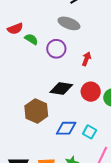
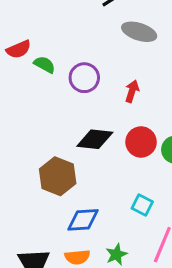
gray ellipse: (69, 23) -> (139, 32), moved
blue diamond: (66, 128) -> (83, 220), moved

